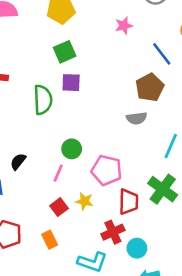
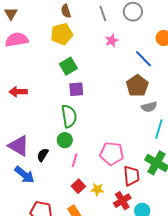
green semicircle: (43, 100) -> (69, 116), moved
gray semicircle: (137, 118) -> (149, 107), moved
green circle: (72, 149) -> (65, 140), moved
yellow star: (84, 201) -> (97, 189), moved

